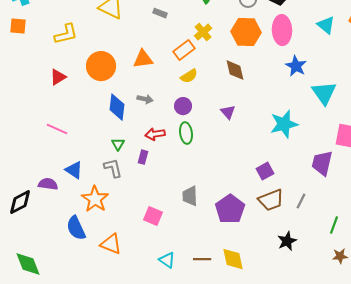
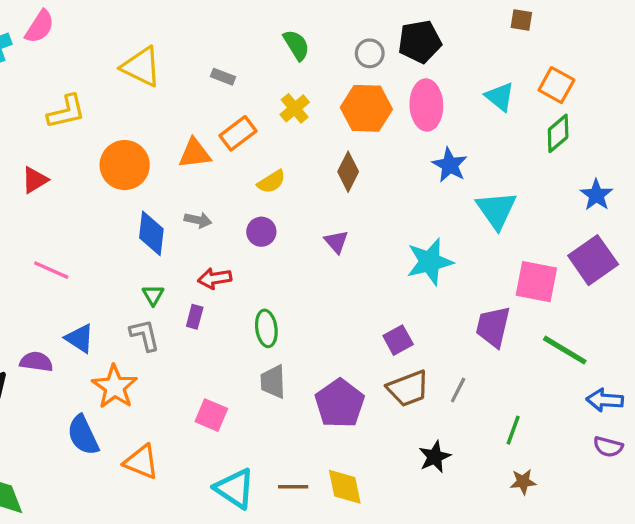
orange rectangle: (184, 50) -> (238, 133), moved
brown diamond: (235, 70) -> (348, 172), turned 40
red triangle: (58, 77) -> (35, 180), moved
green ellipse: (186, 133) -> (266, 328), moved
cyan triangle: (167, 260) -> (235, 488), size x1.5

